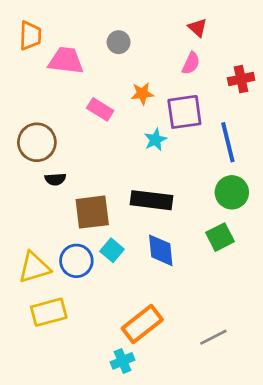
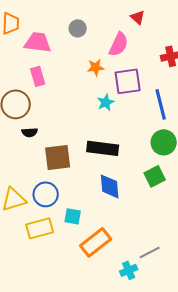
pink semicircle: (191, 63) -> (119, 44), moved, size x1.4
pink rectangle: (100, 109) -> (38, 76), moved, turned 42
cyan square: (112, 250) -> (73, 216), moved, turned -30
yellow rectangle: (49, 312) -> (40, 228), moved
cyan cross: (123, 361) -> (129, 270), moved

